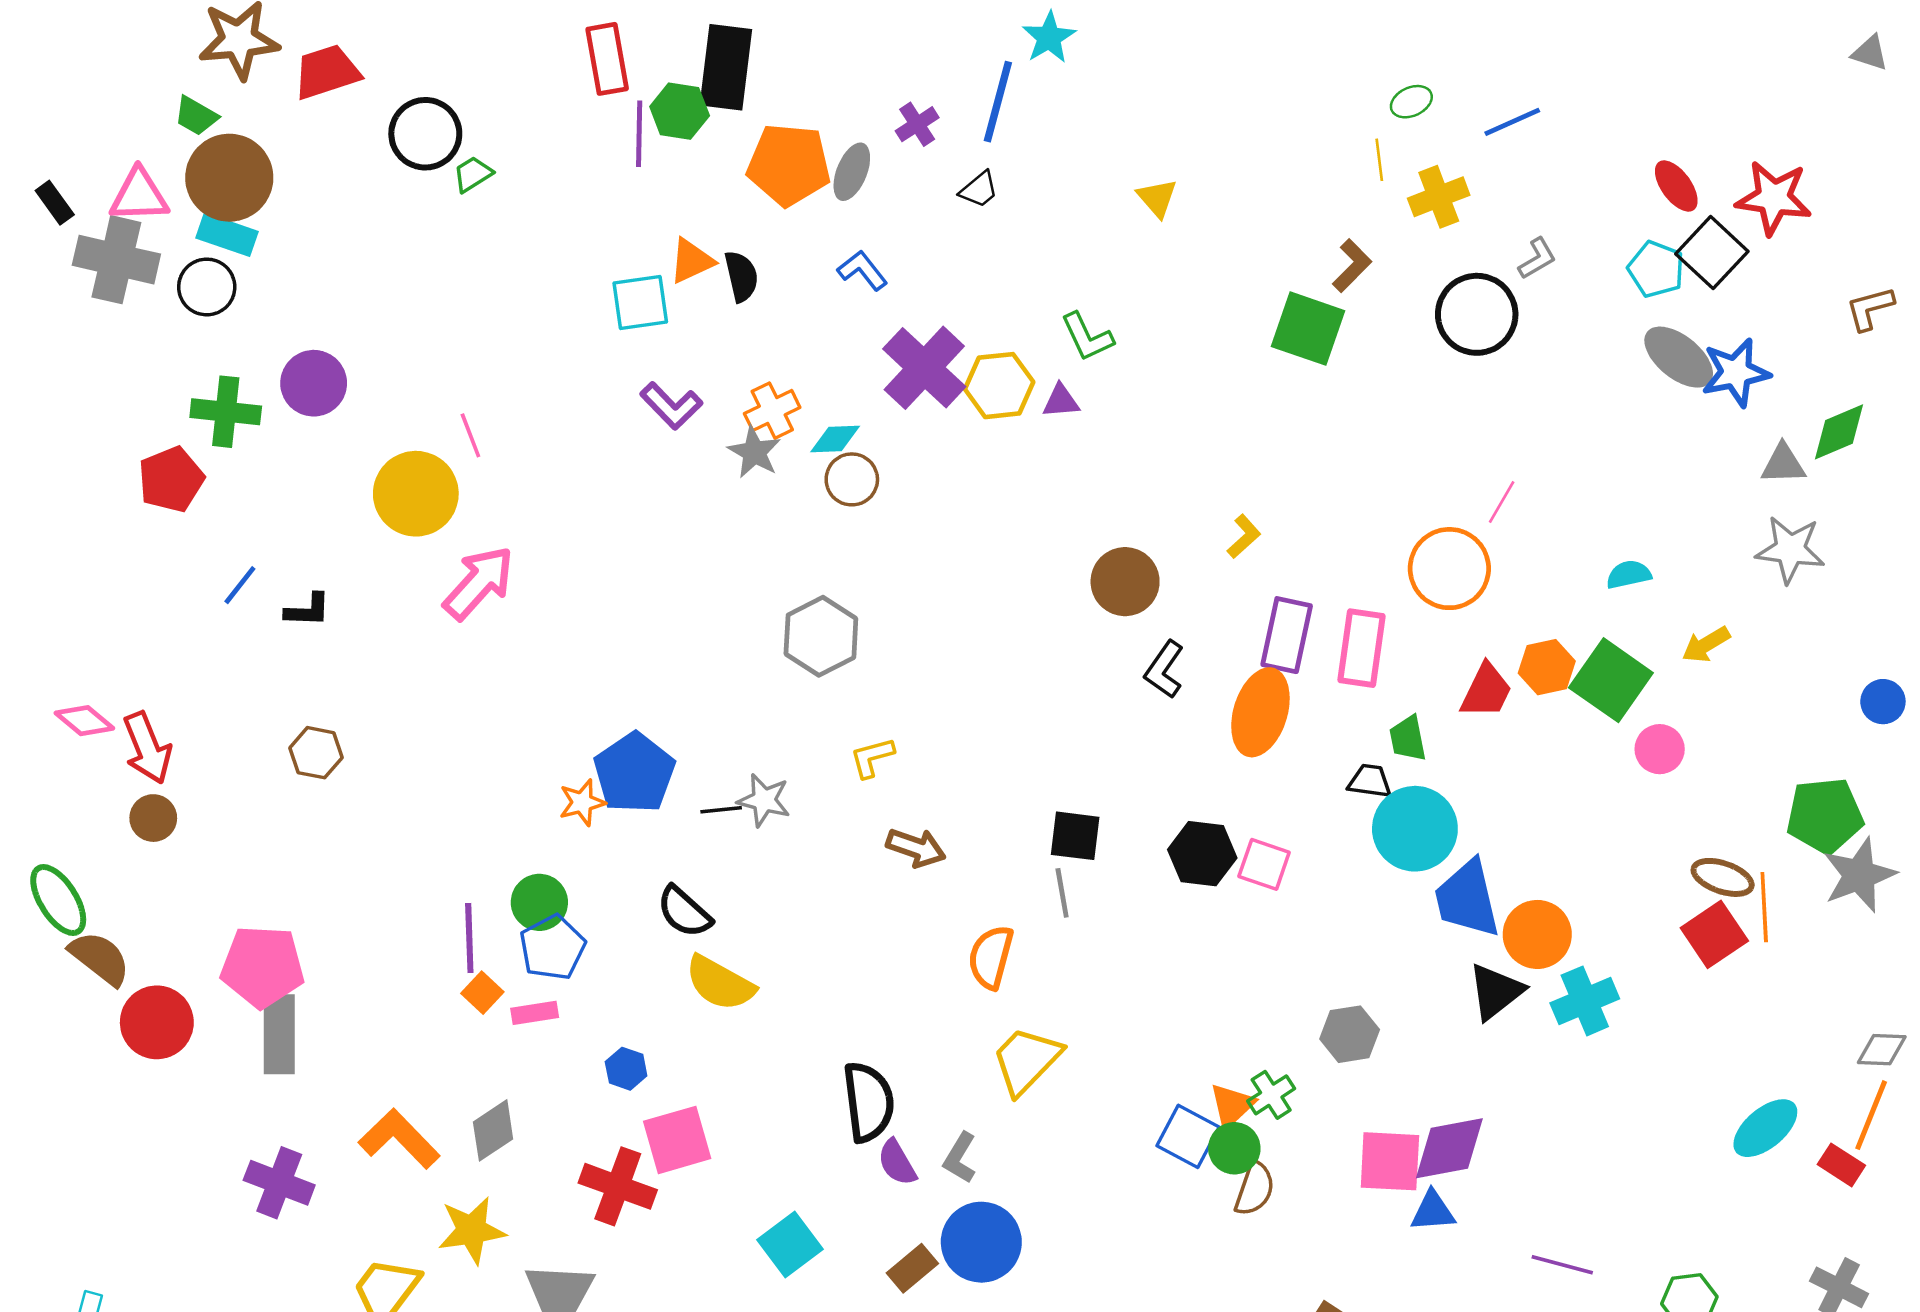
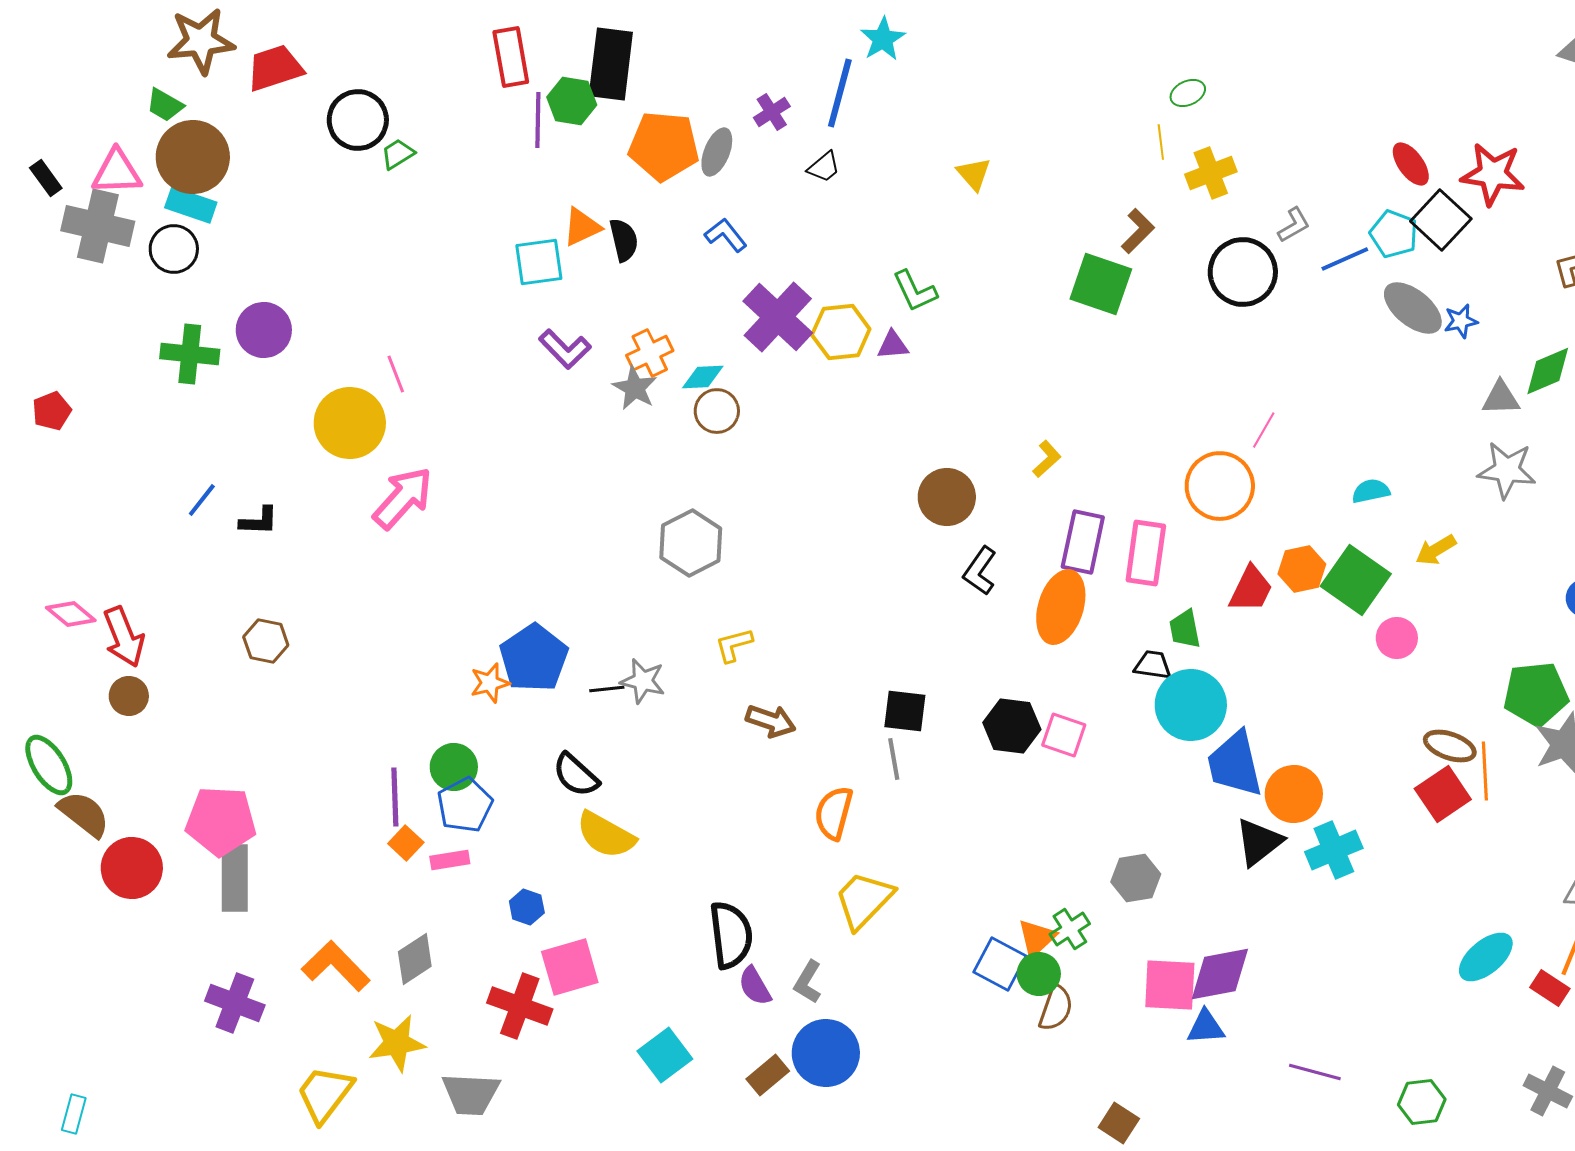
blue line: (1512, 122) -> (1345, 259), moved
blue star: (1736, 373) -> (1461, 321), size x0.6
red pentagon: (171, 479) -> (52, 411), moved, size x0.7

